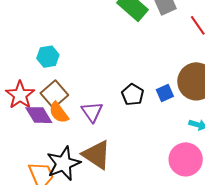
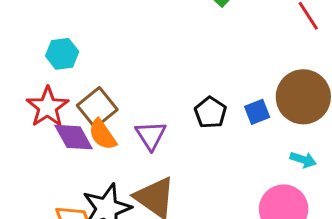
cyan hexagon: (48, 57) -> (62, 54), moved

